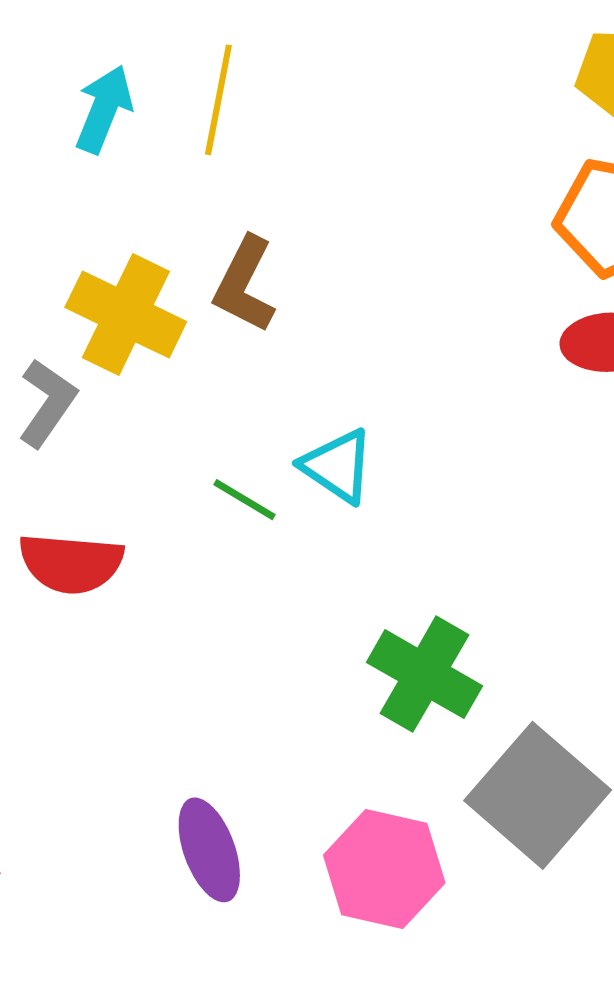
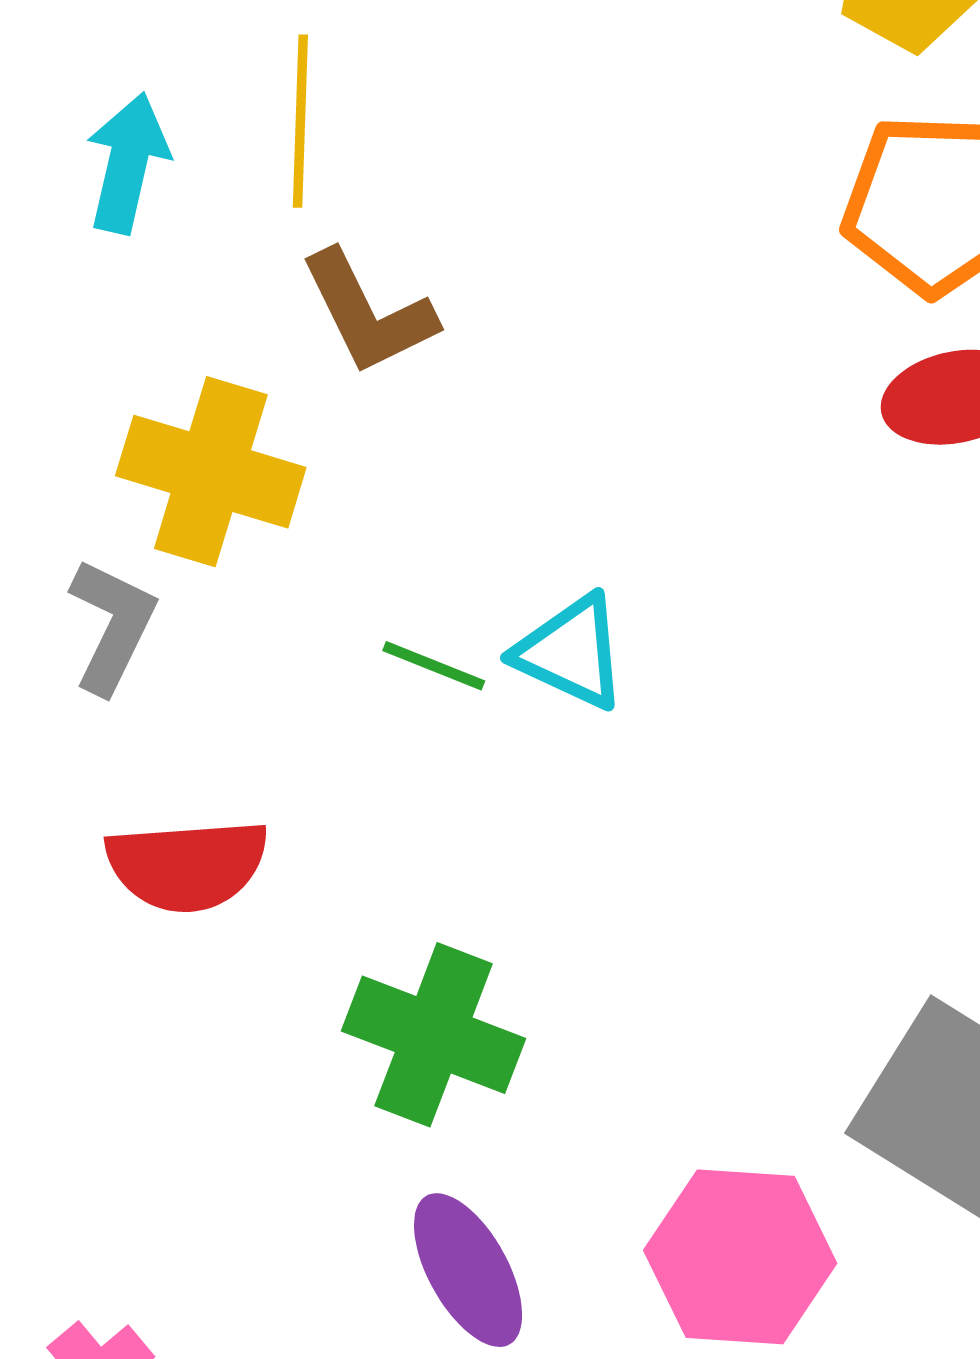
brown L-shape: (245, 285) -> (368, 313), moved, turned -44
green line: (244, 500) -> (434, 666), moved
green cross: (424, 674) -> (434, 1035), moved

